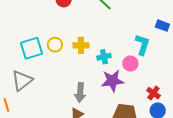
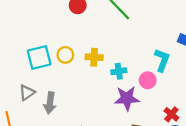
gray triangle: (22, 80) -> (27, 93), size x0.7
gray arrow: (80, 92) -> (50, 103), moved

